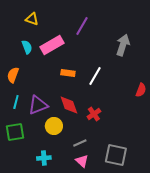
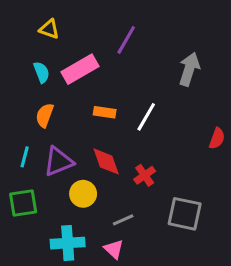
orange semicircle: (13, 75) -> (45, 115), moved
gray square: (116, 155) -> (185, 214), moved
cyan cross: (44, 158) -> (68, 243), size x1.5
pink triangle: (82, 161) -> (114, 249), moved

